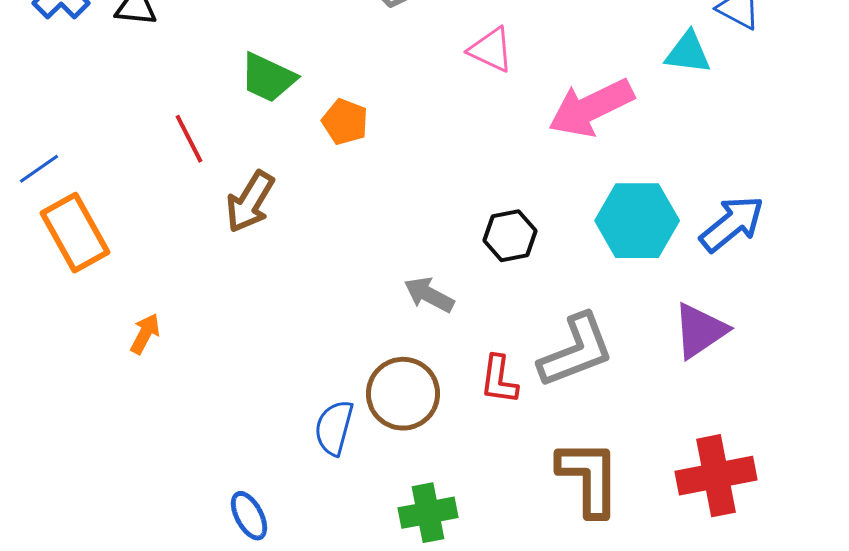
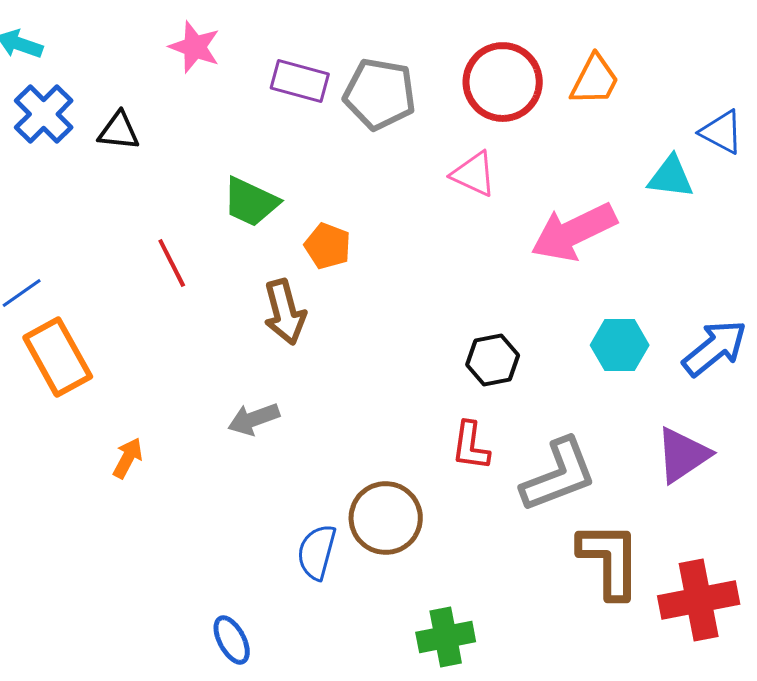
brown arrow: (250, 202) -> (285, 312), moved, turned -46
cyan hexagon: (637, 221) -> (620, 345), size x0.7
gray arrow: (429, 295) -> (254, 419), moved, turned -48
red L-shape: (499, 380) -> (471, 446), moved
brown L-shape: (589, 478) -> (610, 560), moved
green cross: (428, 513) -> (446, 637), moved

